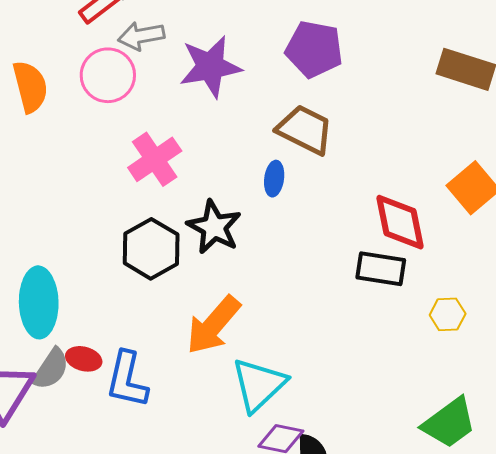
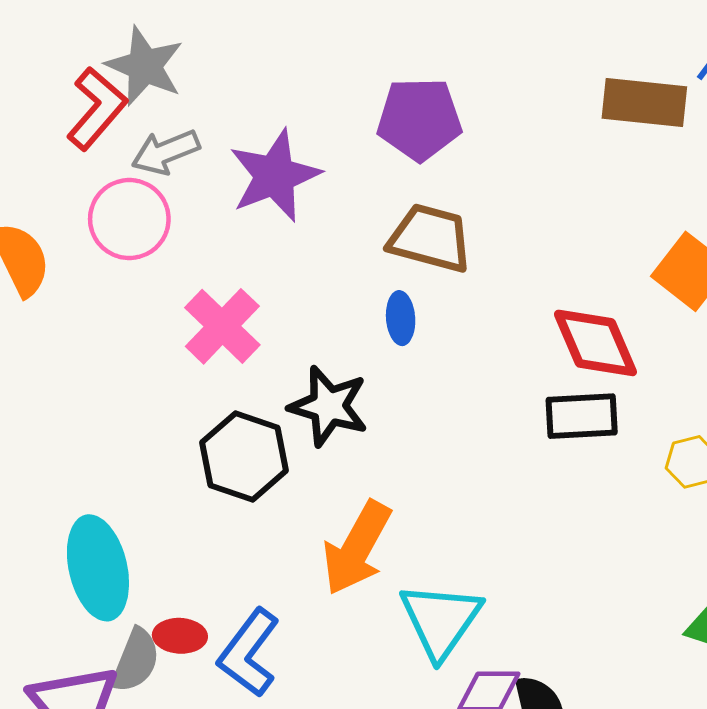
blue L-shape: (127, 380) -> (249, 653), turned 36

